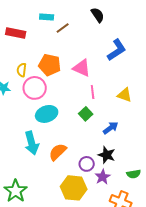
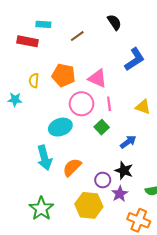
cyan rectangle: (47, 17) -> (43, 24), moved
pink circle: (35, 88) -> (82, 104), moved
green star: (16, 191) -> (41, 209), moved

